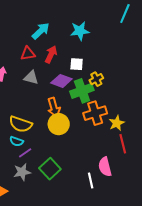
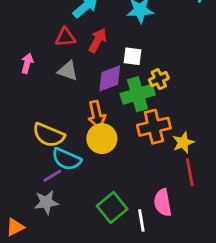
purple diamond: (61, 81) -> (110, 78), turned -45
cyan semicircle: (16, 141) -> (67, 159), moved, size x1.5
green square: (50, 169) -> (112, 207), moved

